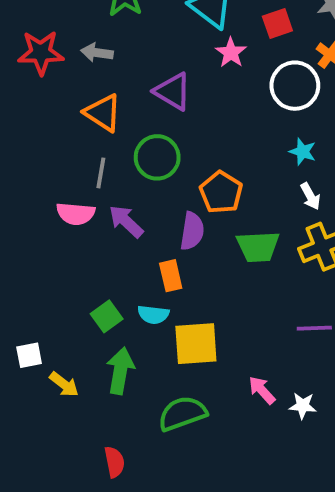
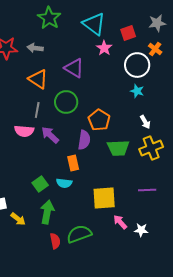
cyan star: (303, 152) -> (137, 91), moved
yellow square: (196, 344) -> (104, 198), moved
red semicircle: (114, 462) -> (55, 241), moved

